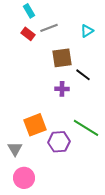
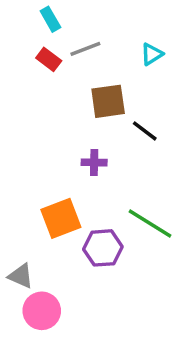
purple cross: (62, 89) -> (94, 162), moved
gray triangle: (15, 149) -> (21, 276), moved, turned -35

